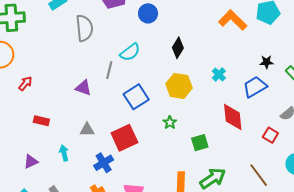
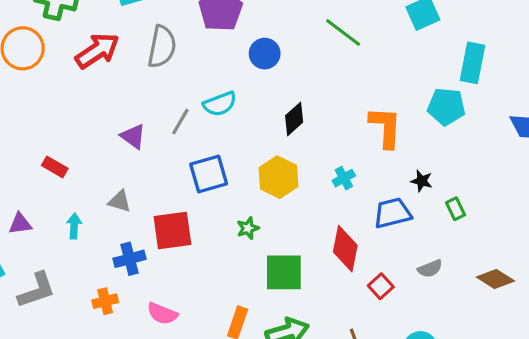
orange L-shape: (233, 20) -> (385, 127), moved, turned 32
red arrow: (25, 84) -> (97, 51), moved, size x1.8
red square: (270, 135) -> (381, 286), moved
green square: (200, 143) -> (284, 272), size x1.5

